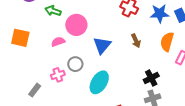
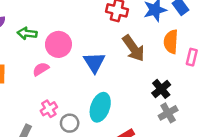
brown arrow: (136, 41) -> (134, 48), size x1.6
gray circle: (75, 64) -> (70, 123), moved

